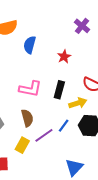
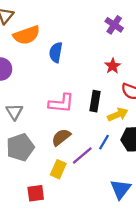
red star: (64, 57) -> (113, 66), moved
brown semicircle: (27, 118) -> (61, 137), turned -108

